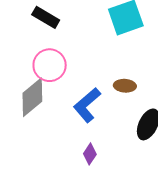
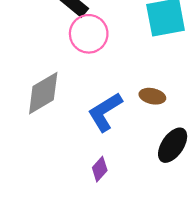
pink circle: (50, 65) -> (89, 34), moved

